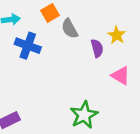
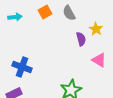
gray semicircle: (70, 29) -> (69, 13), moved
blue cross: (28, 46) -> (22, 67), moved

